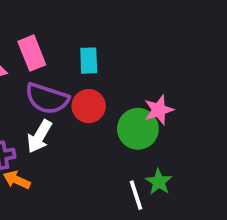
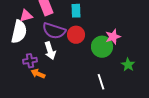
white arrow: (39, 136) -> (50, 51), turned -48
green star: (159, 182) -> (128, 65), moved

